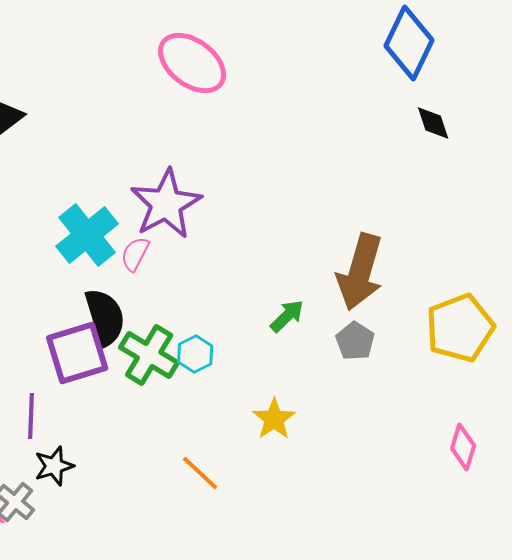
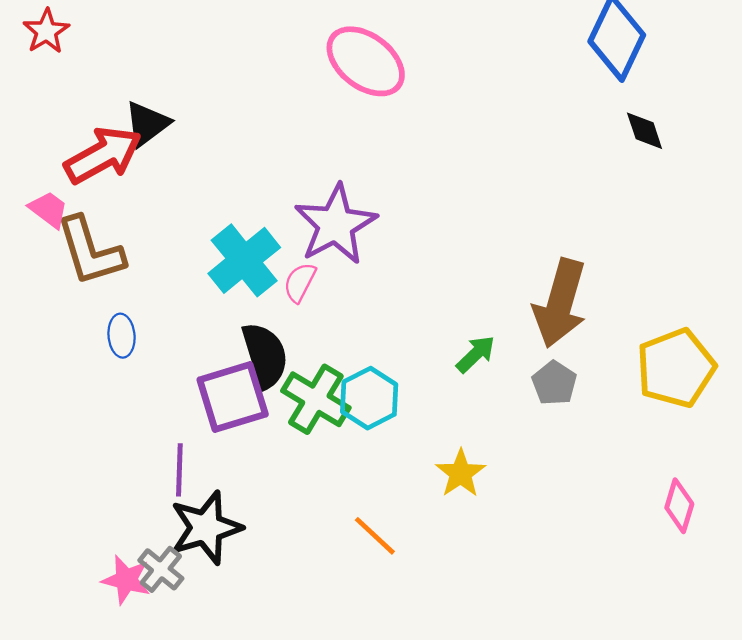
cyan hexagon: (195, 354) -> (369, 398), size x1.4
black star: (54, 466) -> (206, 528), size x1.6

